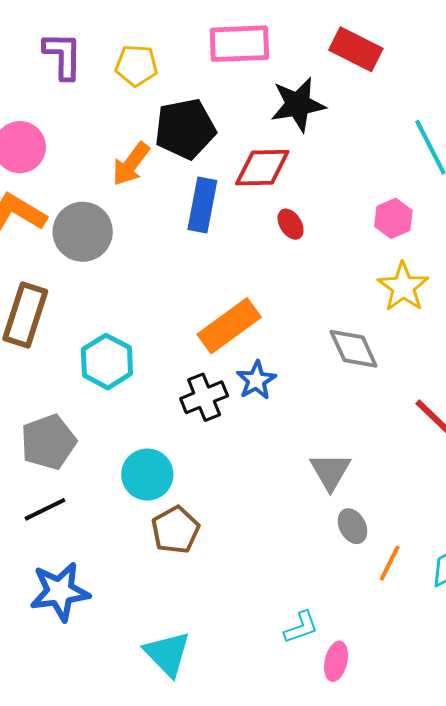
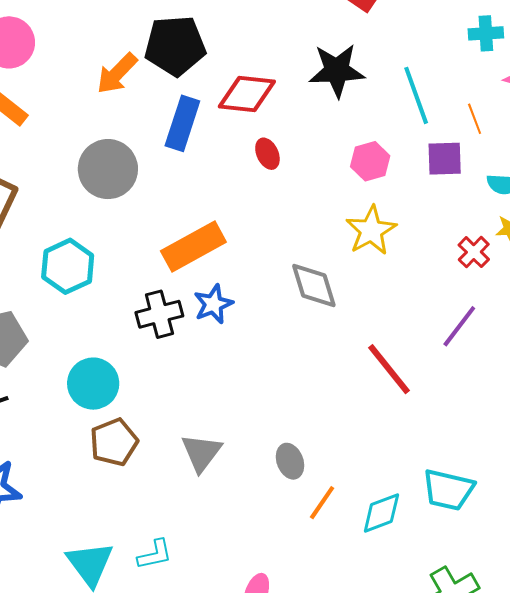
black star: (298, 105) -> (337, 71), moved
gray circle: (83, 232) -> (108, 169), moved
gray triangle: (330, 471) -> (201, 453), moved
cyan L-shape: (301, 627) -> (155, 555), moved

